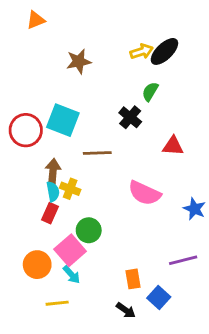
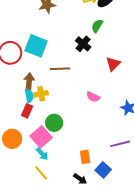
red triangle: (173, 146) -> (113, 64), turned -49
yellow cross: (70, 189) -> (41, 94), turned -32
pink semicircle: (144, 193) -> (93, 97), size x0.6
orange circle: (37, 265) -> (12, 139), moved
yellow line: (57, 303) -> (41, 173), moved, turned 56

